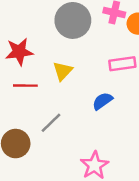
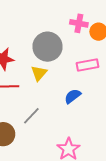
gray circle: (73, 20) -> (47, 47), moved

